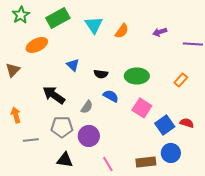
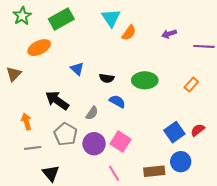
cyan triangle: (94, 25) -> (111, 18), moved
pink square: (142, 108) -> (120, 142), moved
orange arrow: (16, 115) -> (26, 122), moved
red semicircle: (187, 123) -> (198, 130), turned -56
gray pentagon: (62, 127) -> (66, 134), turned 30
black triangle: (65, 160) -> (51, 173), moved, turned 42

